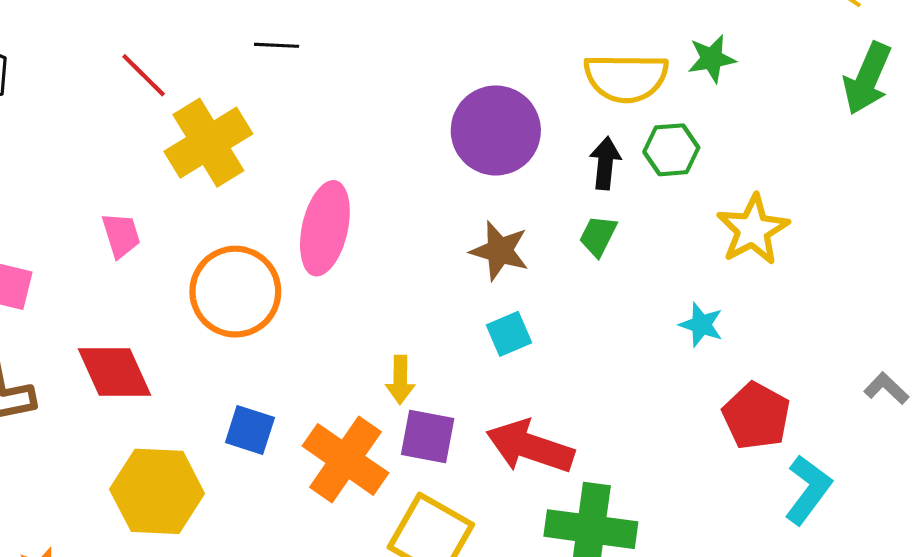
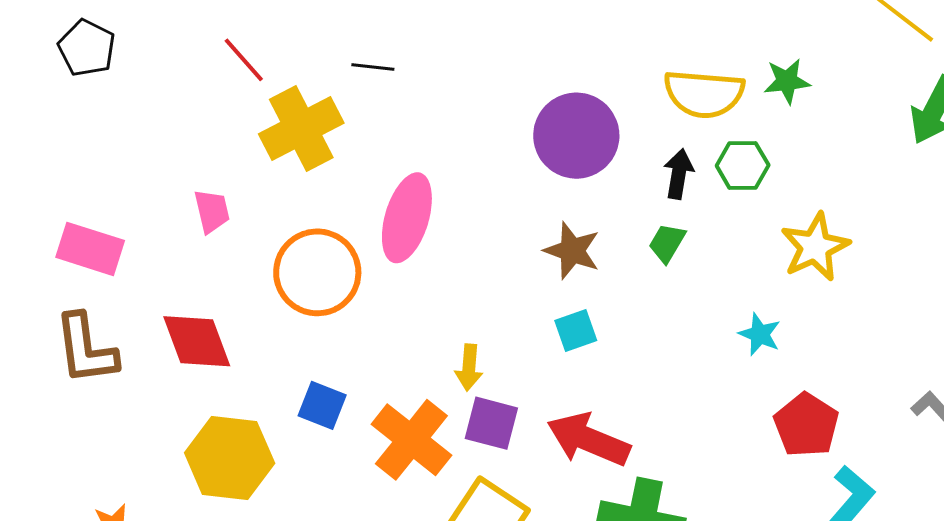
black line: (277, 45) -> (373, 67), moved

